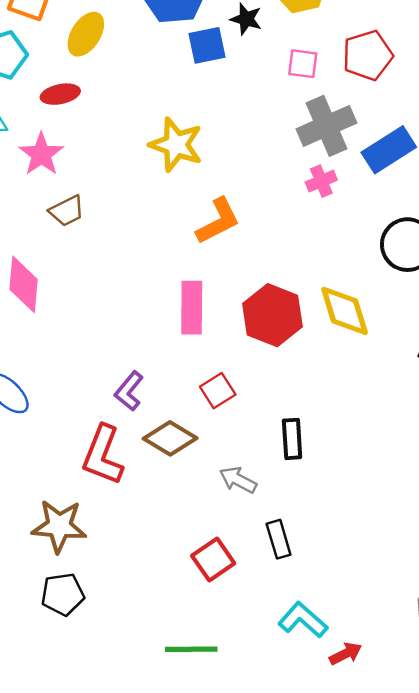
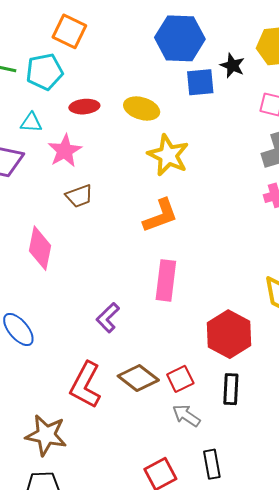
yellow ellipse: (86, 34) -> (142, 108), moved, turned 68
orange L-shape: (218, 221) -> (160, 216), moved
red hexagon: (272, 315) -> (229, 334), moved
purple L-shape: (129, 391) -> (108, 318), moved
red square: (218, 391) -> (180, 379), moved

